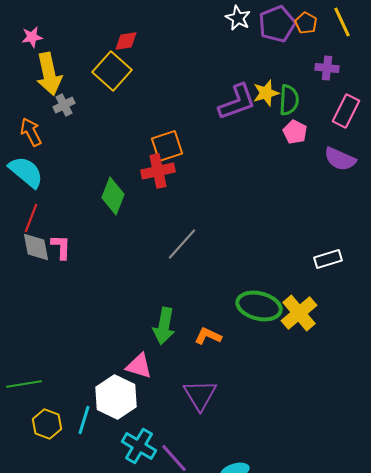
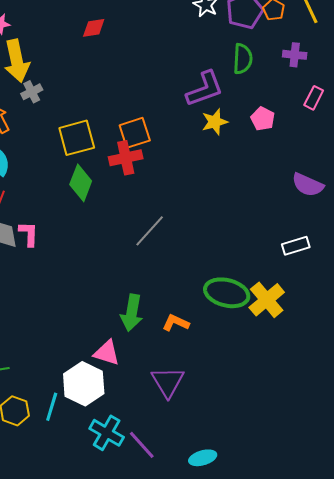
yellow square: (112, 71) -> (77, 138), moved, turned 33
yellow star: (266, 93) -> (215, 122), moved
green semicircle: (289, 100) -> (243, 59), moved
pink rectangle: (346, 111) -> (314, 98), size x0.7
purple semicircle: (340, 159) -> (308, 185), moved

